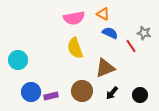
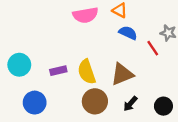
yellow semicircle: (75, 48) -> (87, 72), moved
purple rectangle: (51, 96) -> (58, 71), moved

